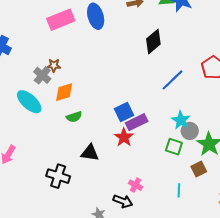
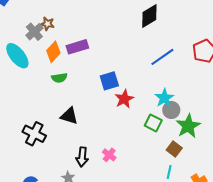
orange diamond: (64, 92) -> (53, 52), turned -40
purple rectangle: (137, 122) -> (77, 47), moved
red star: (124, 137) -> (124, 99), moved
brown square: (199, 169) -> (174, 149), turned -35
cyan line: (179, 190) -> (169, 172), moved
black arrow: (123, 201) -> (82, 157), moved, turned 66

